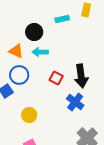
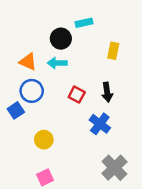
yellow rectangle: (86, 10) -> (113, 51), moved
black circle: (34, 32) -> (61, 39), moved
black arrow: (81, 76) -> (107, 92), size x0.7

